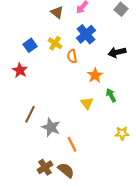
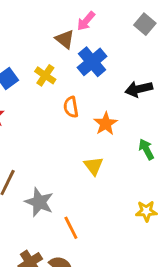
brown triangle: (57, 12) -> (65, 39), moved
orange semicircle: (72, 56) -> (71, 107), moved
green arrow: (111, 95) -> (146, 149), moved

